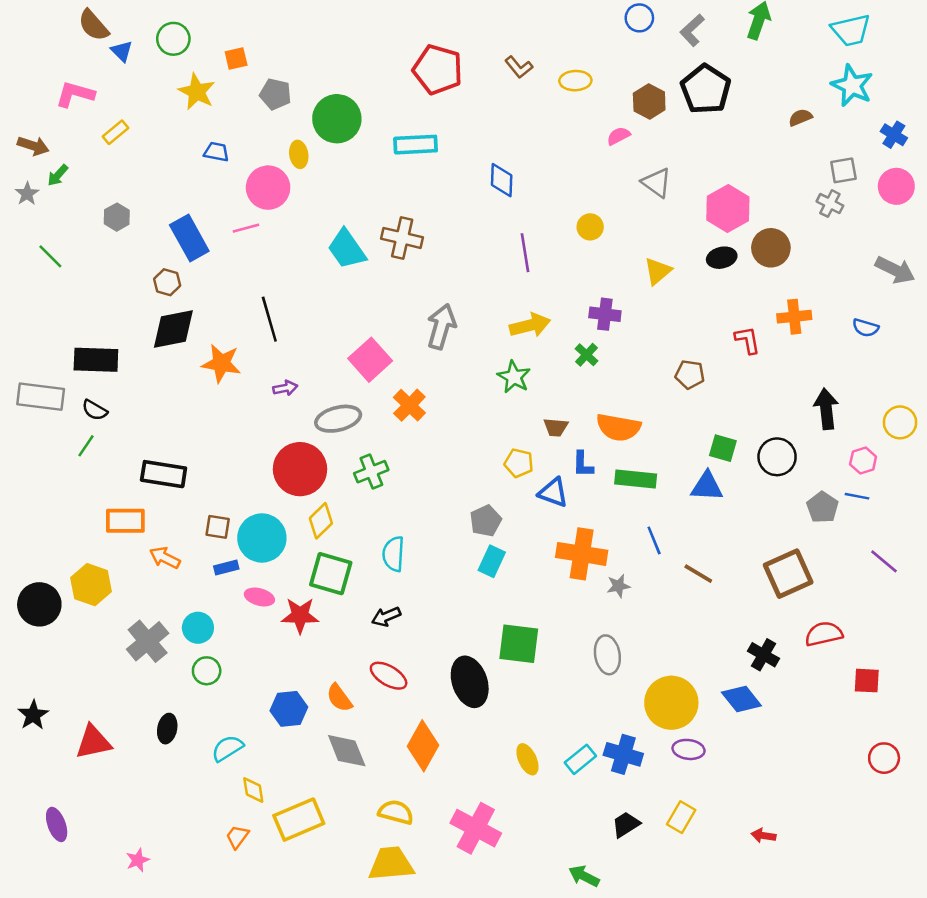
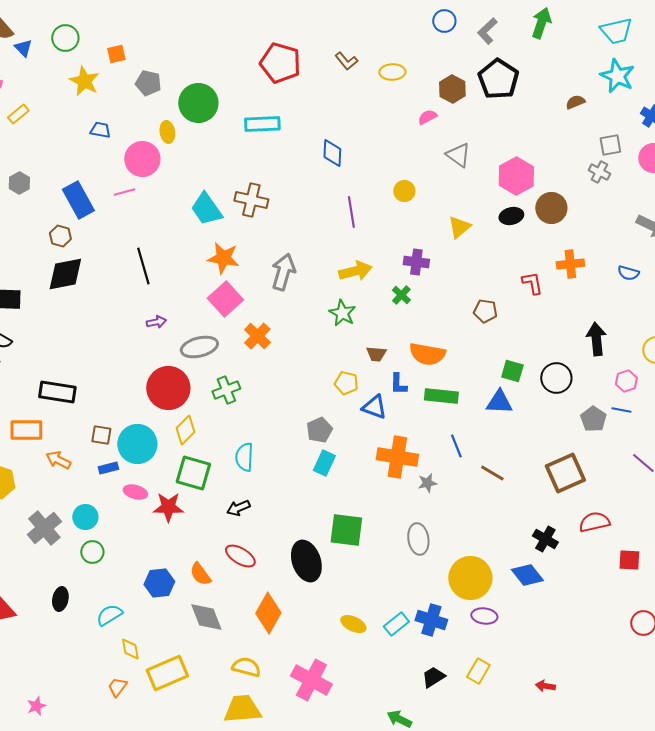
orange star: (221, 363) -> (223, 258), moved
yellow ellipse: (527, 759) -> (353, 624), turned -40

